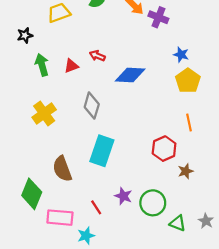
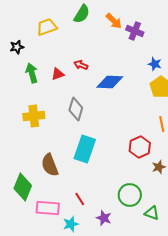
yellow cross: (44, 113) -> (34, 116), turned 30
purple star: (123, 196) -> (104, 218), moved

